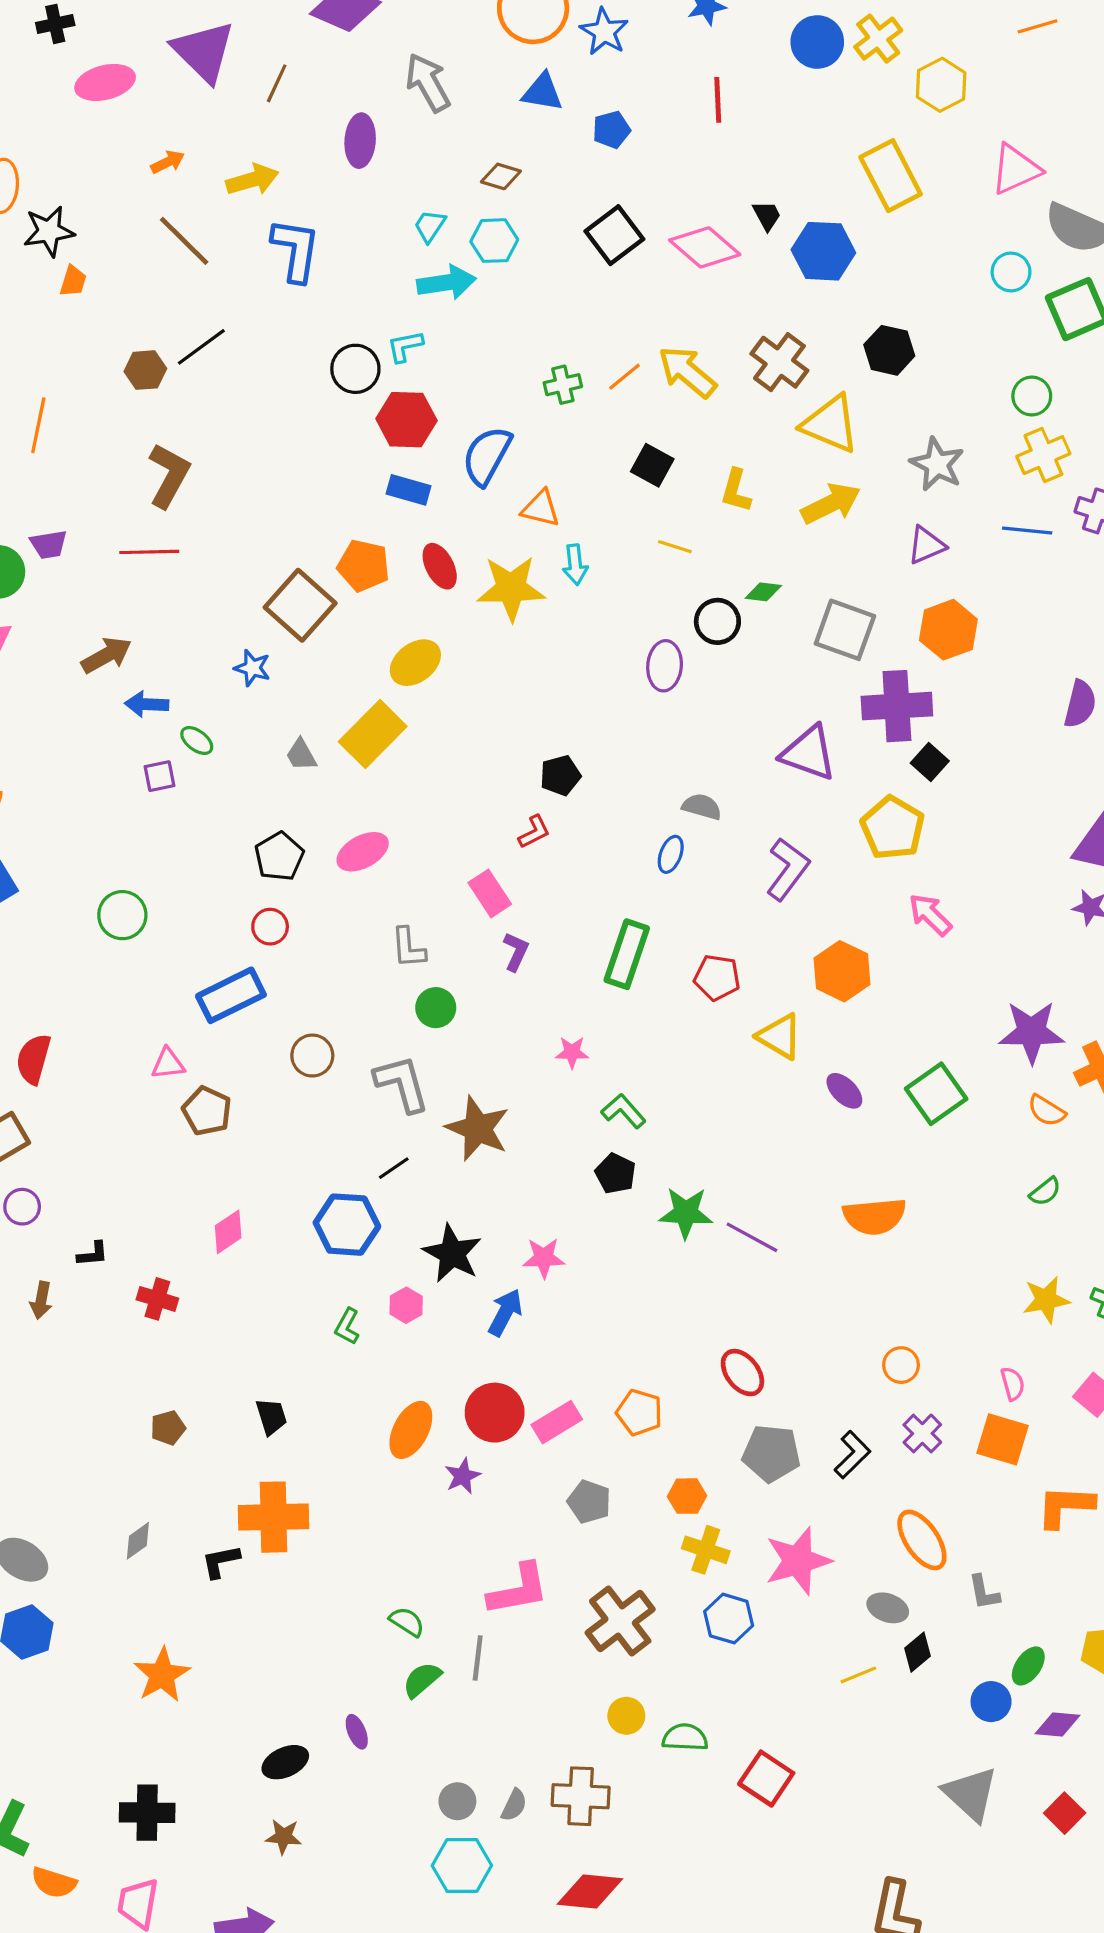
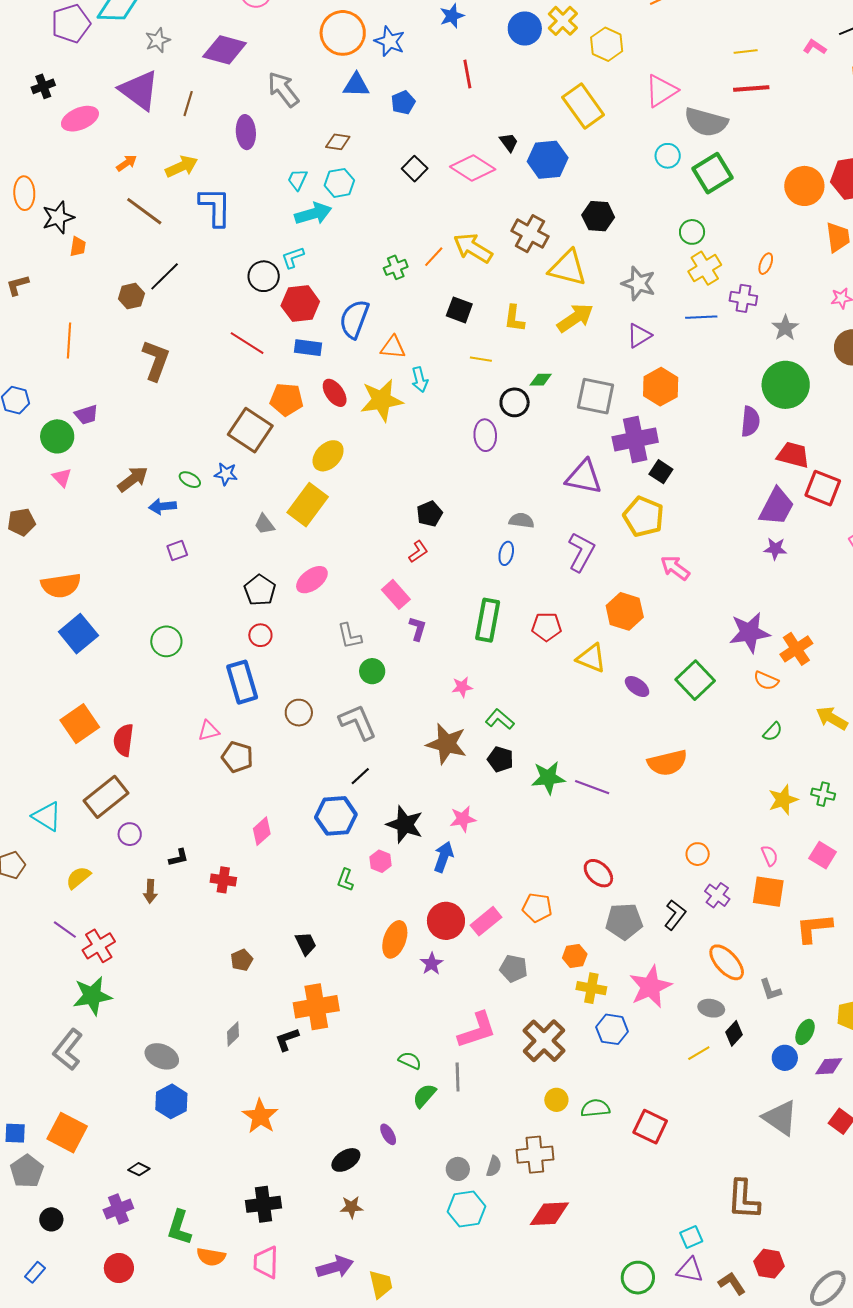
black square: (614, 235) -> (415, 169), size x0.7
red line: (149, 552) -> (247, 343), moved, turned 42
green ellipse: (197, 740) -> (190, 480), moved
blue rectangle: (231, 995) -> (242, 682), turned -72
brown star: (478, 1129) -> (447, 744), moved

